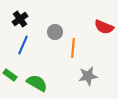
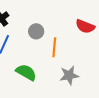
green semicircle: (37, 83) -> (26, 72), moved

